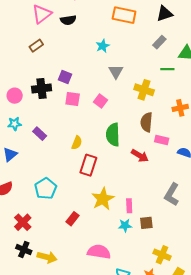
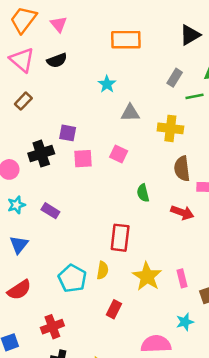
pink triangle: (42, 14) -> (22, 60), turned -30
black triangle: (165, 14) -> (190, 35), moved
gray rectangle: (159, 42) -> (175, 78), moved
gray triangle: (116, 72) -> (130, 113), turned -49
green semicircle: (113, 135) -> (143, 193), size x0.6
yellow semicircle: (77, 143) -> (103, 270), moved
red cross: (23, 222) -> (52, 327), turned 36
cyan star: (125, 225) -> (185, 322), moved

